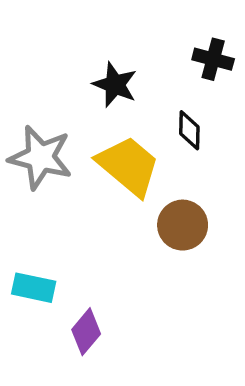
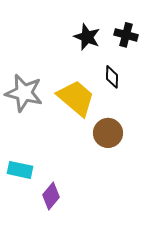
black star: (115, 85) -> (87, 37), moved

